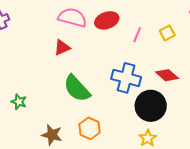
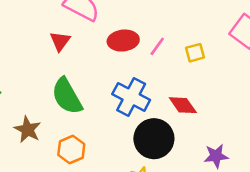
red ellipse: (107, 20) -> (123, 41), moved
red triangle: (62, 48) -> (60, 41), turned -42
brown star: (52, 135) -> (28, 130), moved

